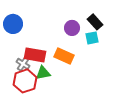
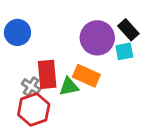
purple circle: (72, 28) -> (97, 38), size x1.6
red rectangle: (35, 55) -> (47, 74), turned 75
green triangle: (43, 73) -> (69, 87), moved

